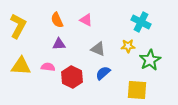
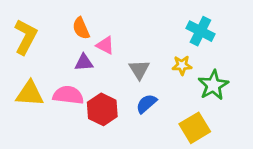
pink triangle: (86, 20) -> (105, 45), moved
gray triangle: (98, 49) -> (139, 70), turned 35
pink semicircle: (48, 67) -> (68, 95), size x1.5
yellow square: (137, 90) -> (195, 128), turned -35

